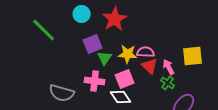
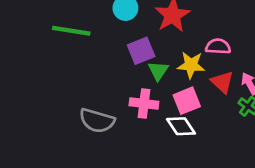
green line: (44, 30) -> (71, 31), turned -36
pink semicircle: (146, 52) -> (218, 46), moved

